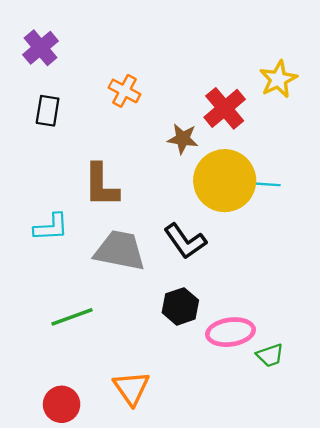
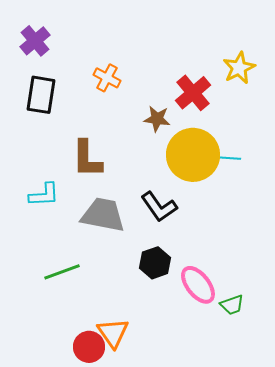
black rectangle: (48, 111) -> (41, 95), size x1.4
pink ellipse: (230, 332) -> (198, 285), turned 60
red circle: (62, 404) -> (89, 347), moved

